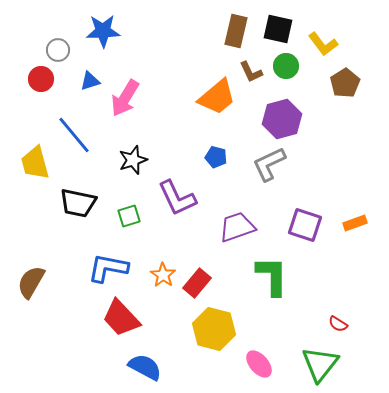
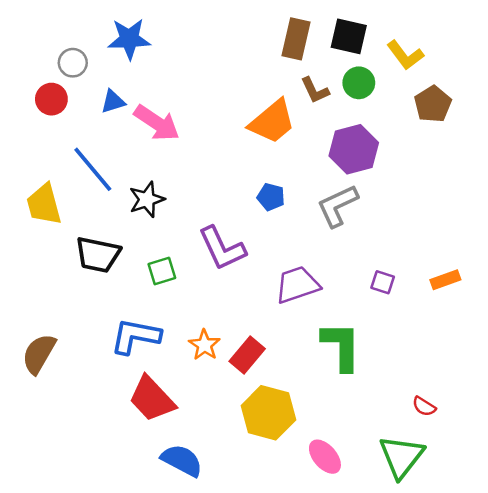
pink arrow: (125, 98) -> (157, 123), turned -87
black star: (133, 160) -> (147, 199), moved
purple square: (305, 225) -> (383, 282), size x0.6

